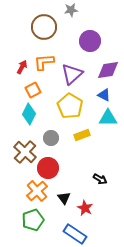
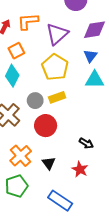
blue triangle: (104, 95) -> (90, 56), turned 40
yellow rectangle: (82, 135) -> (57, 97), moved
red circle: (48, 168) -> (46, 126), moved
red star: (85, 208) -> (80, 169), moved

